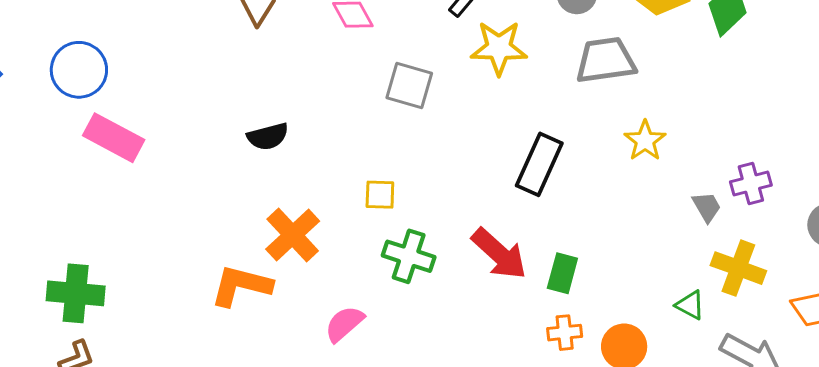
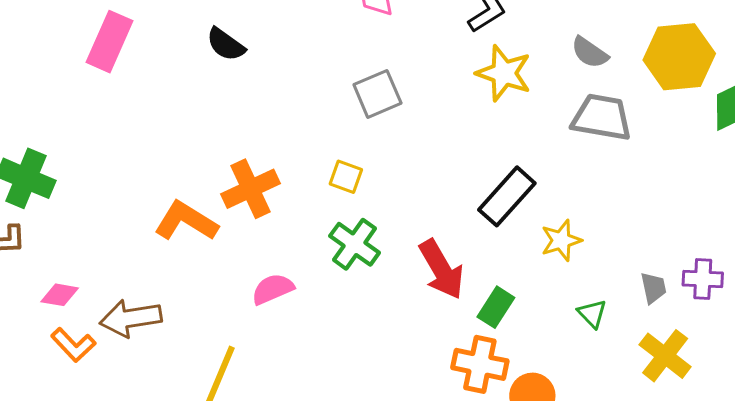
gray square: (409, 86) -> (377, 94), moved, turned 33
black semicircle: (268, 136) -> (226, 44), moved, turned 33
pink rectangle: (114, 138) -> (109, 42), turned 68
yellow star: (645, 141) -> (561, 240), moved
green triangle: (690, 305) -> (592, 314), moved
orange cross: (565, 333) -> (480, 364), size x1.6

